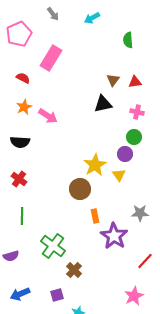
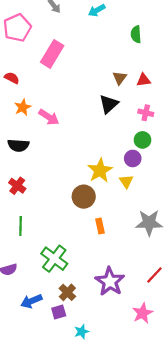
red semicircle: (23, 78) -> (12, 78), moved
black triangle: (103, 104) -> (109, 104), turned -30
gray star: (140, 213) -> (149, 223), size x1.4
purple star: (114, 236) -> (110, 282), moved
brown cross: (74, 270) -> (67, 292), moved
blue arrow: (20, 294) -> (31, 301), moved

